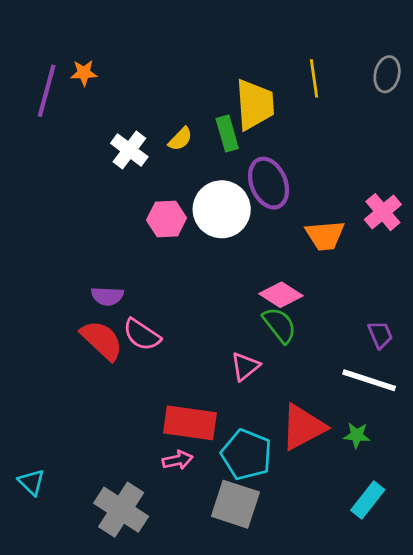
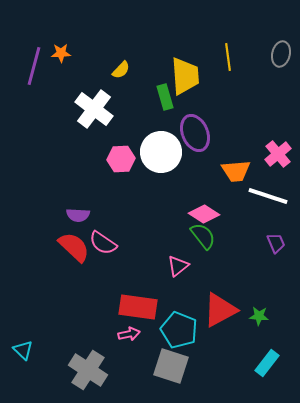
yellow semicircle: (180, 139) -> (121, 70), moved
white cross: (129, 150) -> (94, 109), size x1.4
white line: (369, 380) -> (268, 196), moved

